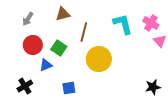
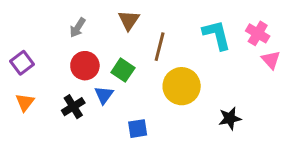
brown triangle: (63, 14) -> (129, 20), turned -42
blue triangle: (46, 65) -> (104, 95), turned -32
black cross: (25, 86) -> (73, 107), moved
black star: (153, 87) -> (230, 118), moved

